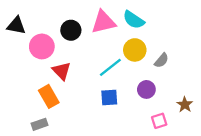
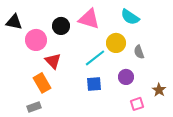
cyan semicircle: (134, 20) -> (130, 17), moved
pink triangle: (103, 22) -> (89, 19), turned 30
gray semicircle: (161, 60) -> (139, 52), turned 120

